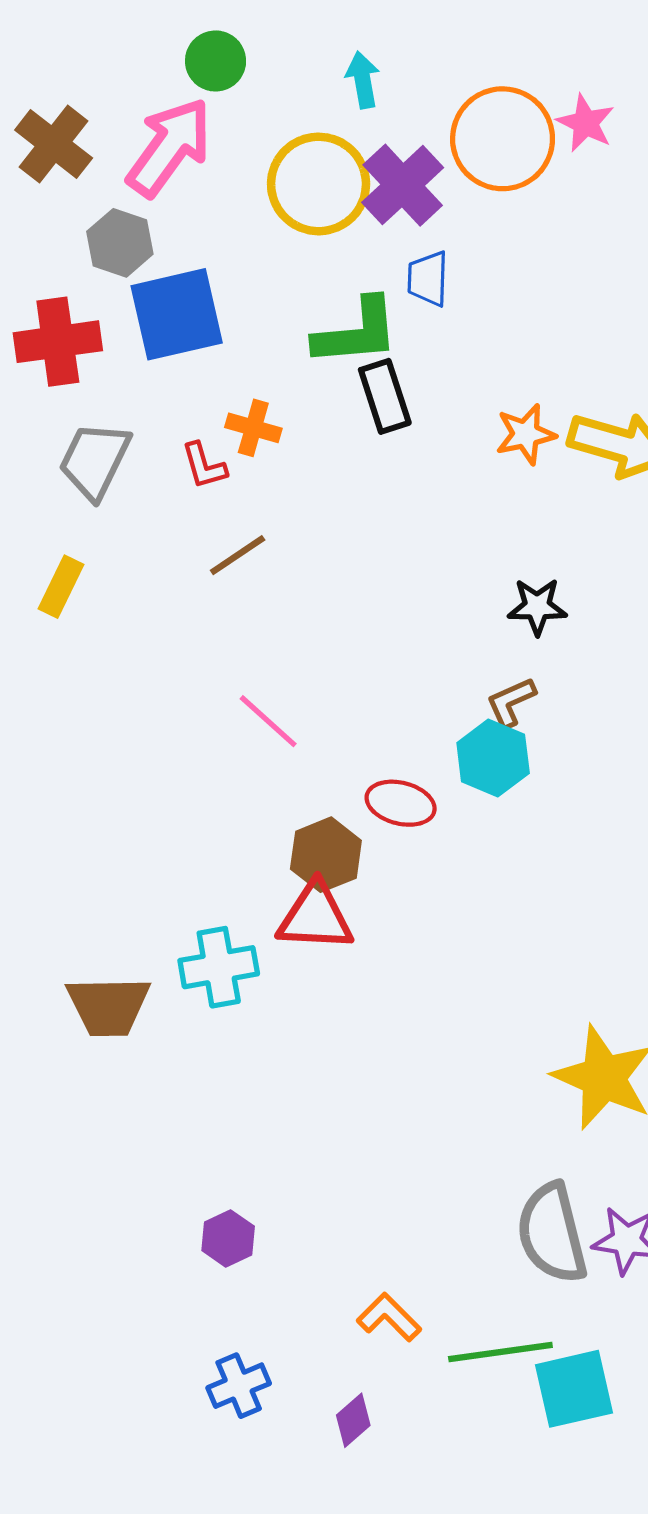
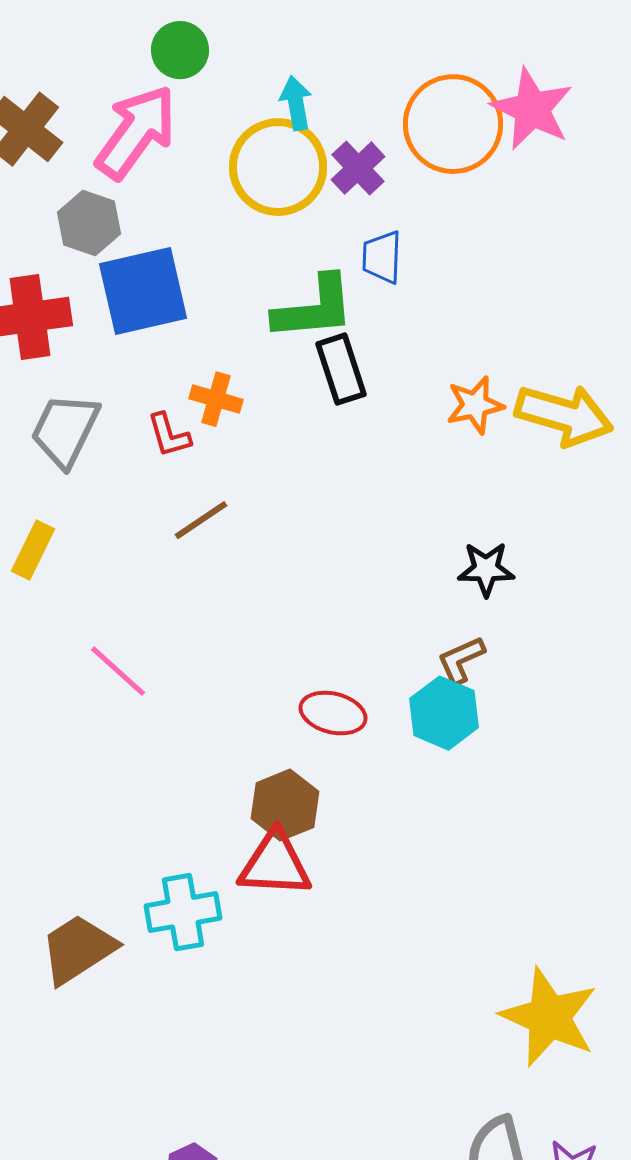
cyan arrow: (363, 80) -> (296, 103), moved
pink star: (586, 123) -> (532, 109), size x1.5
purple cross: (403, 185) -> (358, 168), size x0.7
pink line: (268, 721) -> (118, 671), moved
red ellipse: (401, 803) -> (333, 713), moved
brown trapezoid: (108, 1006) -> (78, 949), turned 148

